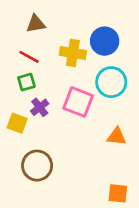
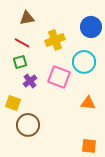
blue circle: (105, 41) -> (91, 27), moved
yellow cross: (73, 53) -> (55, 40), turned -30
yellow square: (17, 123) -> (13, 103), moved

